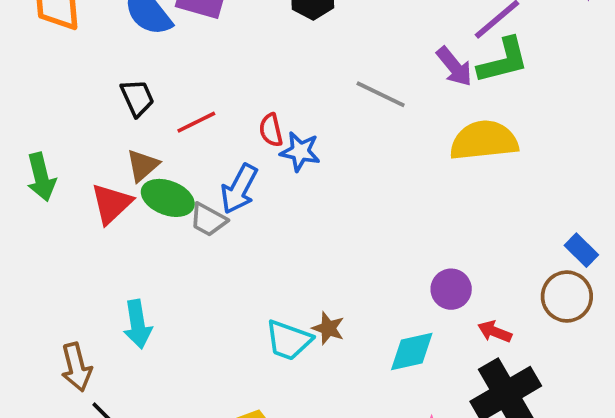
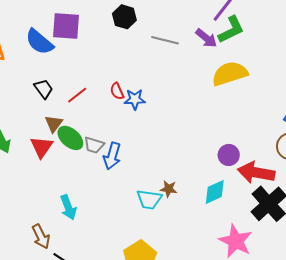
gray line: (381, 94) -> (165, 40), moved
blue arrow: (239, 189) -> (112, 156), moved
green ellipse: (168, 198) -> (70, 138), turned 32
red arrow: (495, 332) -> (256, 173), size x2.0

